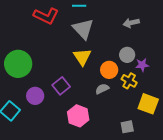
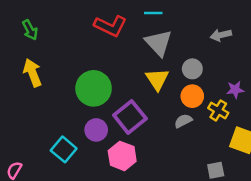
gray circle: (127, 55) -> (192, 69), moved
green circle: (18, 64) -> (94, 88), moved
purple square: (61, 86) -> (130, 117), size x1.4
pink hexagon: (78, 116) -> (122, 156), moved

